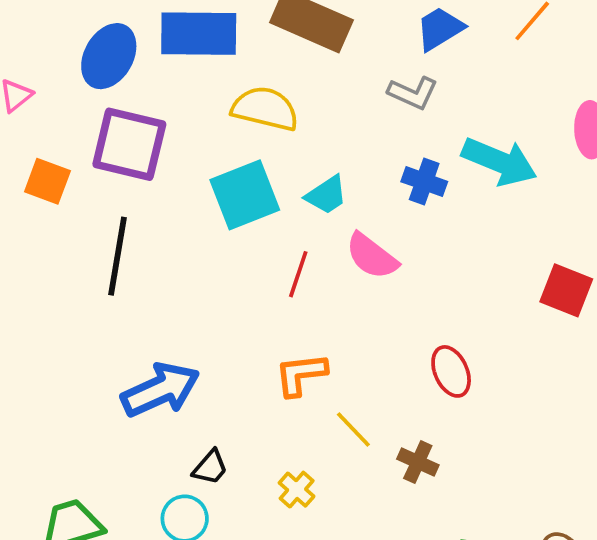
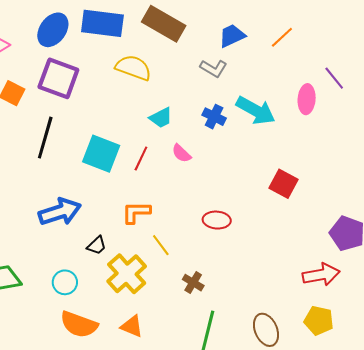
cyan square: (245, 195) -> (101, 154), moved, turned 36
pink semicircle: (372, 256) -> (181, 153), size x0.7
red ellipse: (451, 371) -> (217, 220), turned -68
brown cross: (418, 462) -> (193, 283), moved
black trapezoid: (210, 467) -> (97, 246), moved
yellow cross: (297, 490) -> (127, 274), size x2.0

